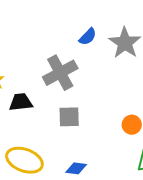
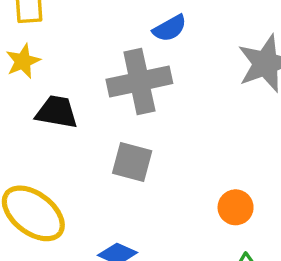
blue semicircle: (88, 37) -> (170, 28), moved

